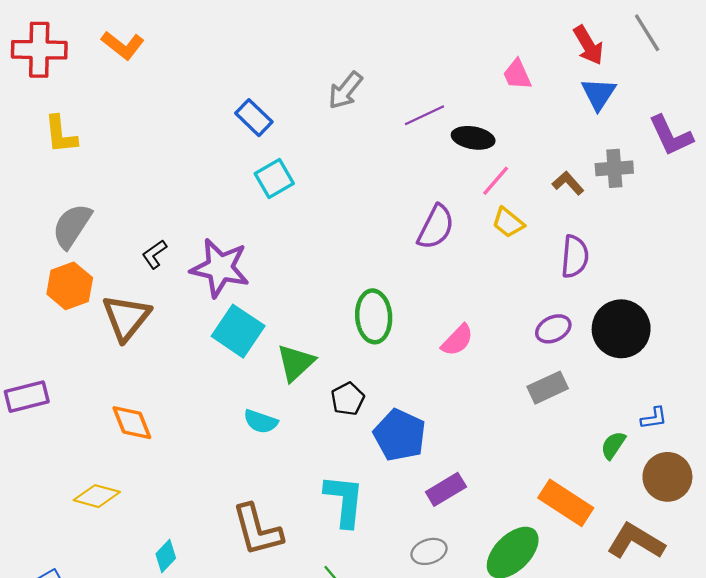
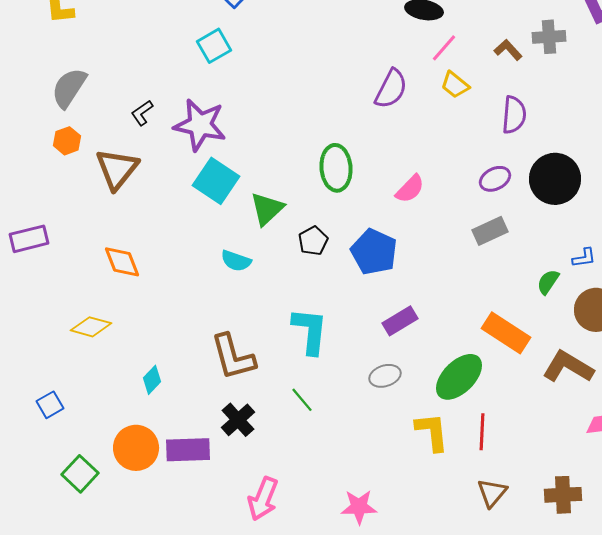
cyan square: (274, 179) -> (214, 46), moved
orange hexagon: (70, 286) -> (67, 141), size x0.7
blue pentagon: (400, 435) -> (374, 252), moved

